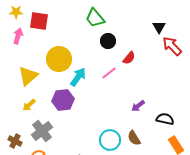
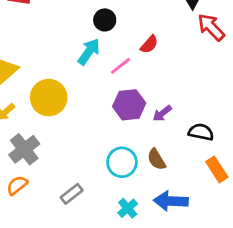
black circle: (108, 41) -> (105, 20), moved
yellow circle: (59, 59) -> (49, 98), moved
cyan arrow: (78, 77) -> (89, 52), moved
purple hexagon: (63, 100) -> (129, 105), moved

